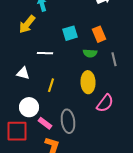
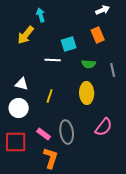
orange rectangle: (99, 34) -> (98, 35), moved
white line: (45, 53) -> (53, 60), moved
pink semicircle: (105, 103) -> (104, 127), moved
white circle: (29, 107) -> (19, 108), moved

